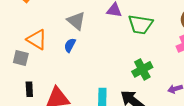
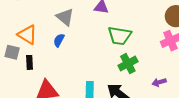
green trapezoid: (140, 24) -> (120, 36), moved
black rectangle: (29, 89) -> (30, 62), moved

